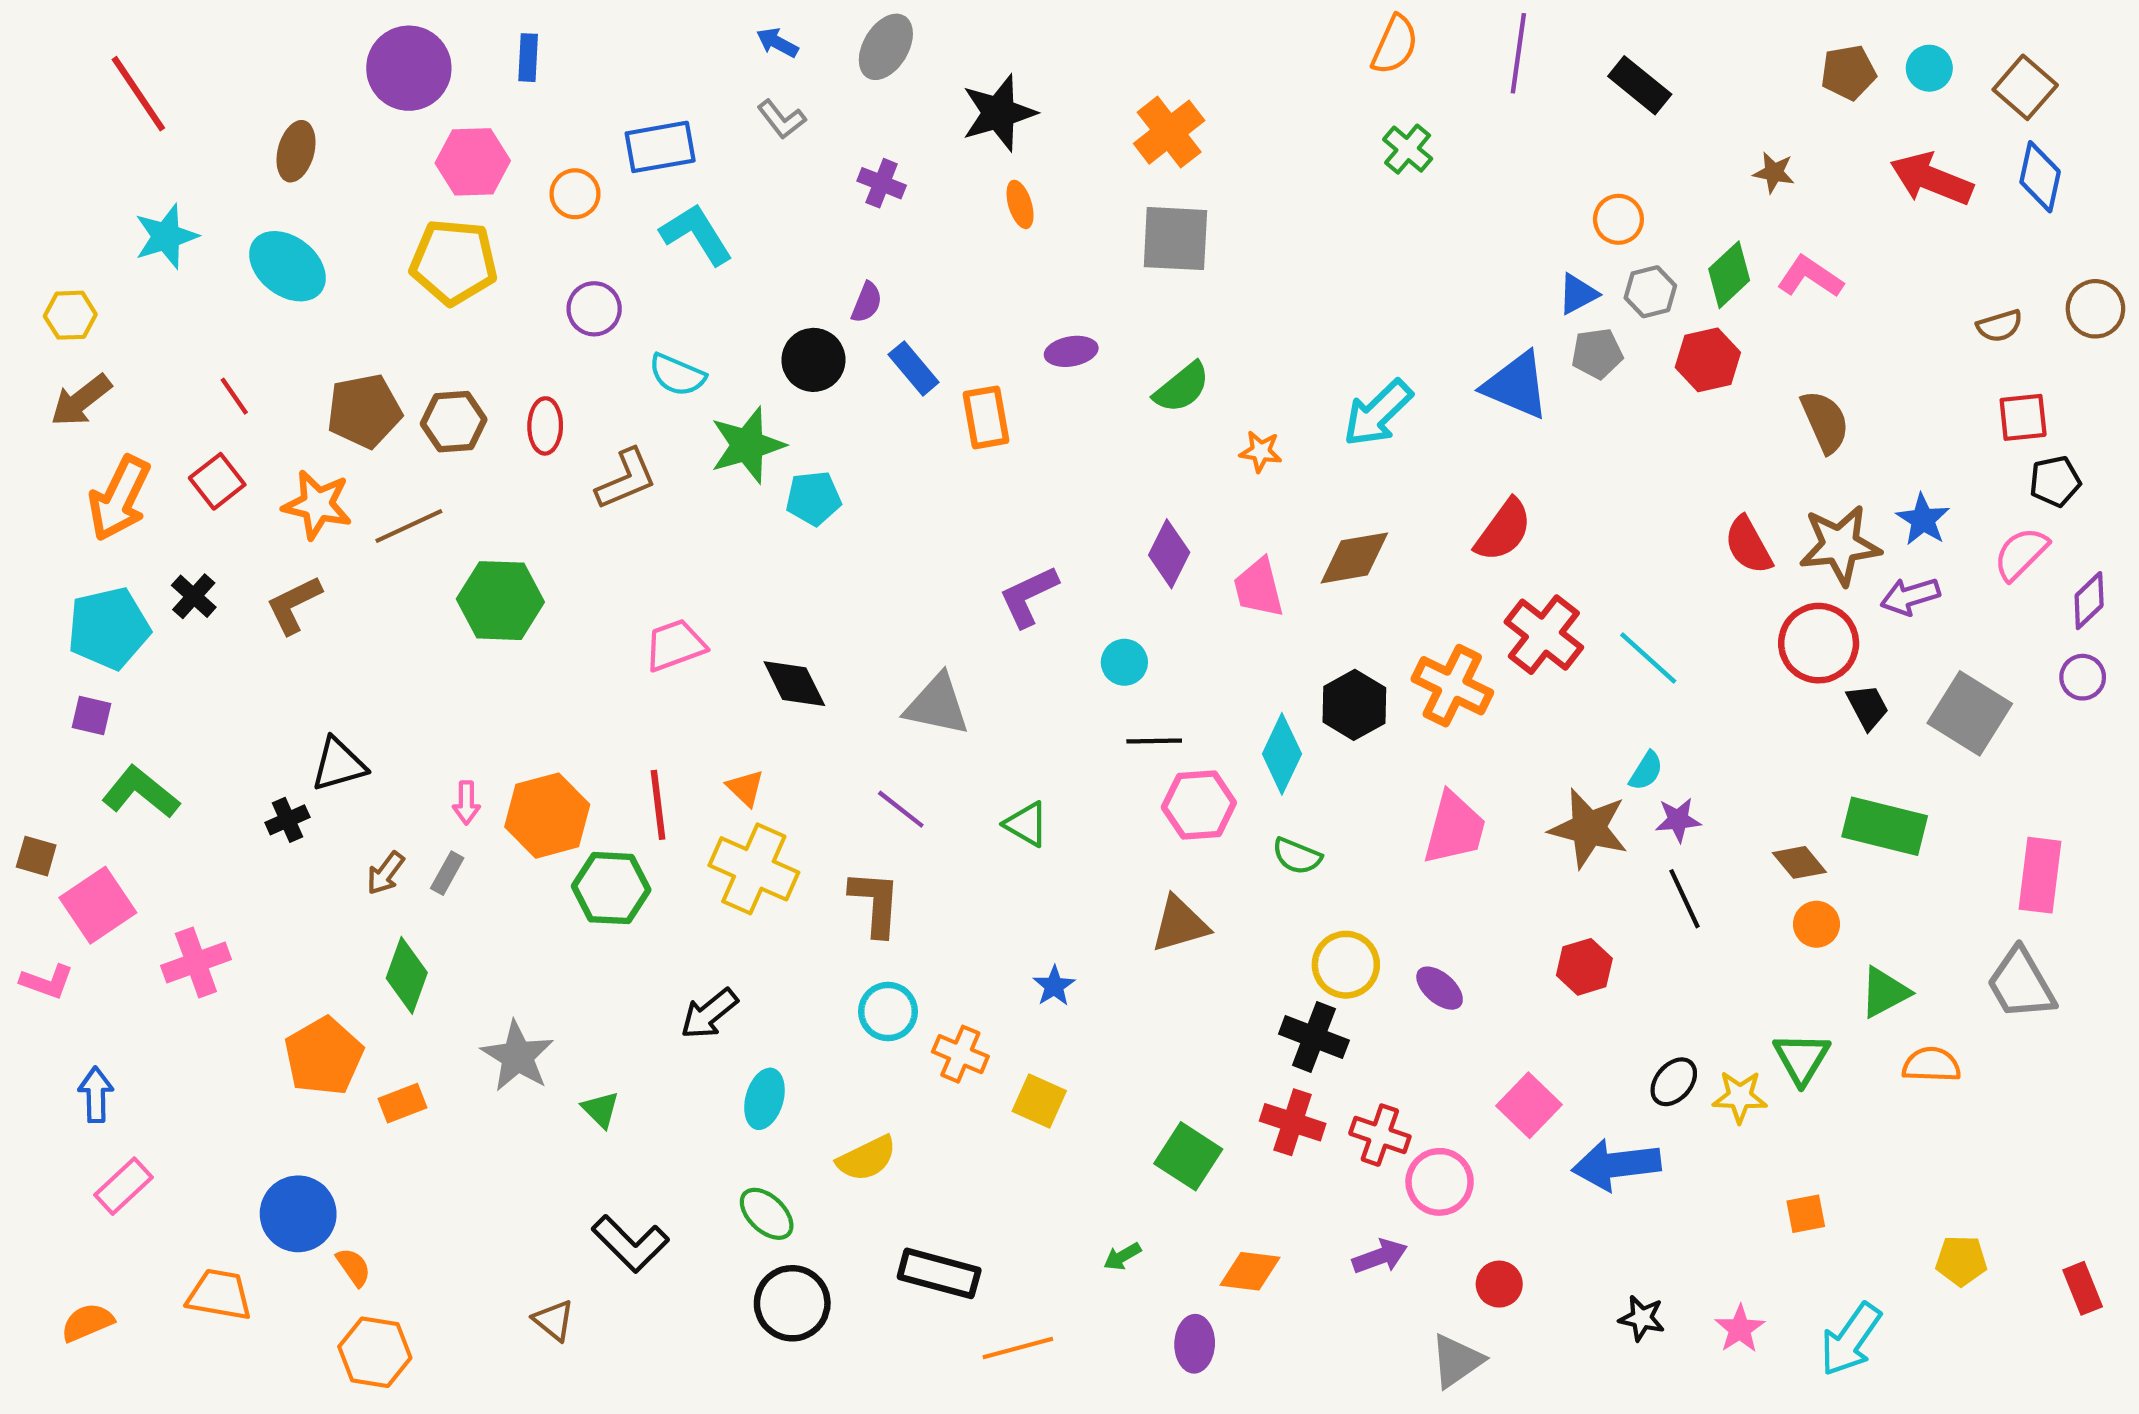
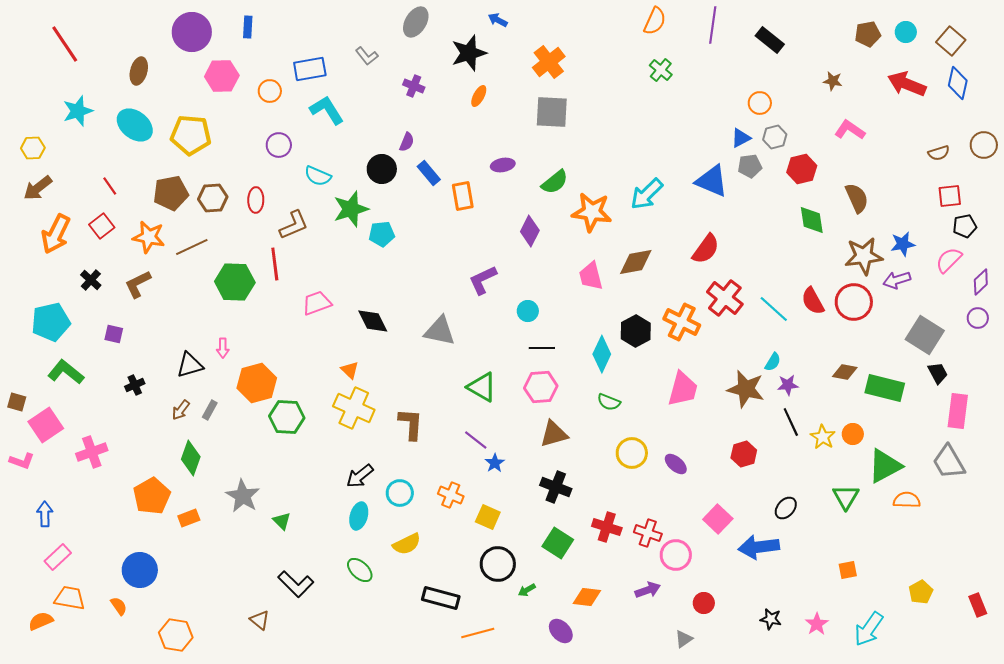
blue arrow: (777, 43) -> (498, 20), moved
orange ellipse: (1020, 204) -> (479, 96), turned 45
yellow pentagon: (454, 262) -> (191, 135), moved
green diamond: (1729, 275) -> (812, 220), moved, turned -56
orange star: (1261, 451) -> (592, 212), size x2.0
blue star: (1923, 520) -> (903, 244), turned 30
red semicircle: (1748, 545) -> (813, 301), moved
purple diamond: (1169, 554) -> (530, 231), moved
cyan pentagon: (109, 628) -> (51, 322), moved
black trapezoid: (1868, 707) -> (938, 373), moved
purple square: (92, 716) -> (114, 334), moved
black triangle: (339, 764) -> (190, 365), moved
pink arrow: (466, 803) -> (223, 348), moved
red line: (658, 805) -> (275, 264), moved
pink hexagon: (1199, 805) -> (541, 387), moved
purple line: (901, 809) -> (476, 440), moved
green triangle: (1026, 824) -> (482, 387), size x1.4
brown diamond: (1799, 862) -> (845, 372), moved, turned -40
green triangle: (1885, 992) -> (885, 466), size x1.4
cyan circle: (888, 1012) -> (400, 493), moved
black arrow: (709, 1014) -> (360, 476), moved
black cross: (1314, 1037) -> (556, 487), moved
yellow star: (1740, 1097) -> (823, 437), moved, turned 30
yellow pentagon: (1961, 1261) -> (921, 592), turned -30
orange semicircle: (353, 1267) -> (119, 606), moved
orange trapezoid: (219, 1295) -> (70, 598), moved
black circle: (792, 1303) -> (498, 564), moved
purple ellipse: (1195, 1344) -> (561, 631), turned -45
gray triangle: (1457, 1361) -> (684, 639), size x0.7

